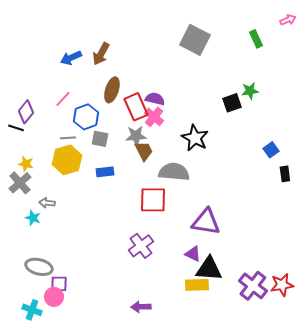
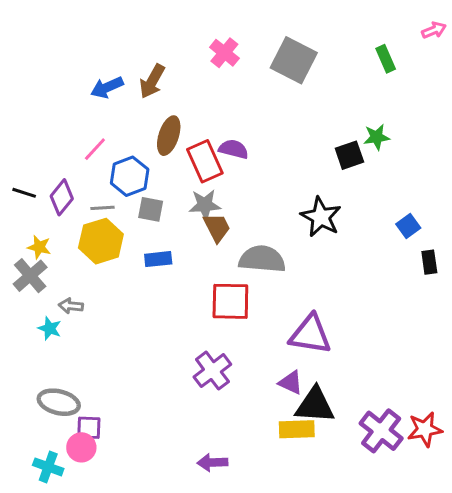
purple diamond: (26, 112) -> (62, 197), moved
pink cross: (154, 117) -> (224, 53), moved
black star: (195, 138) -> (321, 217), moved

